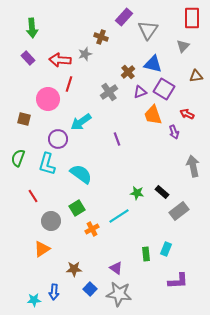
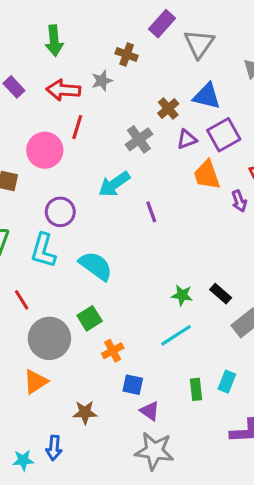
green arrow: (32, 28) -> (54, 41), moved
purple square: (164, 89) -> (224, 135), turned 30
cyan arrow: (81, 122) -> (114, 184), moved
cyan line: (119, 216) -> (176, 335), moved
gray circle: (51, 221) -> (49, 338), size x1.4
blue square: (90, 289) -> (133, 385), moved, turned -32

